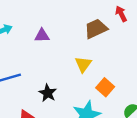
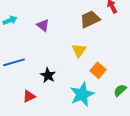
purple triangle: (42, 36) -> (43, 25), turned 40

